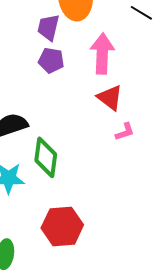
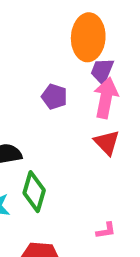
purple trapezoid: (48, 27) -> (102, 71), moved
pink L-shape: (125, 132) -> (106, 231), moved

